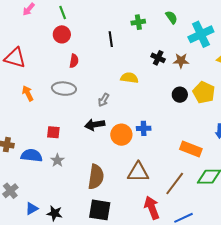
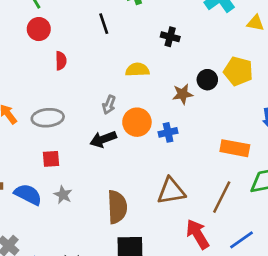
brown star: (181, 61) -> (183, 94), moved
gray ellipse: (64, 89) -> (48, 118), moved
orange circle: (121, 135) -> (137, 122), moved
blue semicircle: (32, 155) -> (28, 194), turned 30

